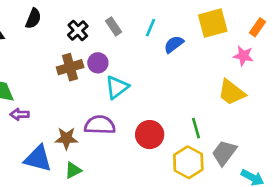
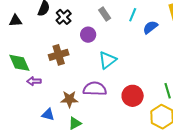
black cross: (78, 30) -> (64, 17), moved
purple circle: (98, 63) -> (88, 35), moved
brown cross: (70, 67) -> (59, 55), moved
blue triangle: (38, 159) -> (48, 115), size x0.6

